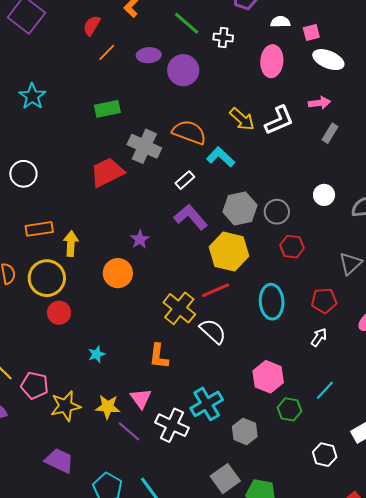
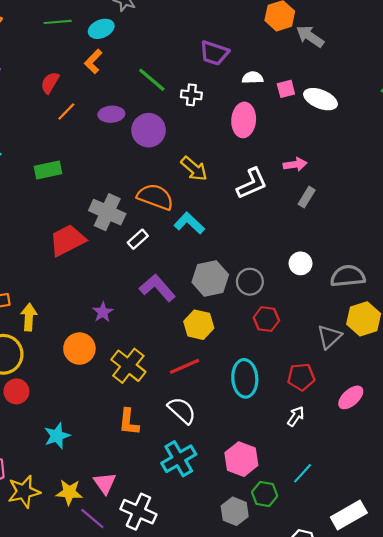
white ellipse: (328, 60) -> (321, 99), moved
green rectangle: (107, 109) -> (48, 170), moved
yellow arrow: (242, 119) -> (194, 169), moved
white rectangle: (185, 180) -> (138, 239), moved
yellow hexagon: (229, 252) -> (199, 325), size x0.7
yellow cross: (179, 308) -> (128, 366), moved
cyan star: (97, 354) -> (57, 436), size x1.4
orange L-shape: (159, 356) -> (129, 422), moved
cyan cross: (207, 404) -> (179, 459), moved
gray hexagon: (245, 431) -> (235, 511), moved

